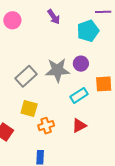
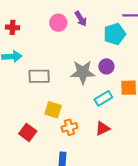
pink circle: (12, 20) -> (58, 23), moved
gray rectangle: (26, 76) -> (39, 76), moved, turned 40

